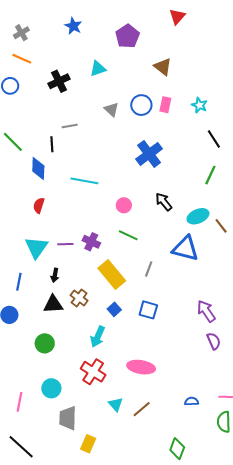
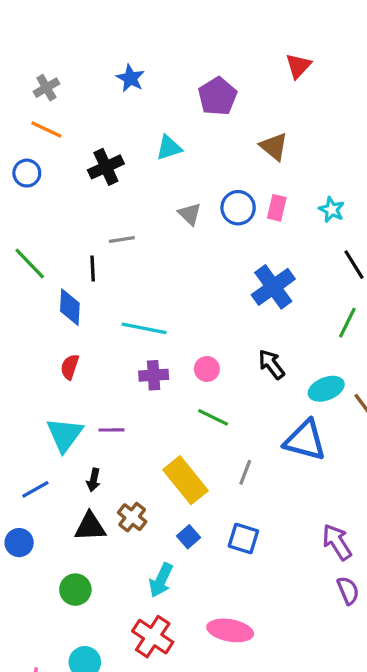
blue cross: (149, 154) -> (273, 287), moved
purple cross: (91, 242) -> (154, 375), moved, turned -30
blue line: (19, 282) -> (35, 489), turned 48

